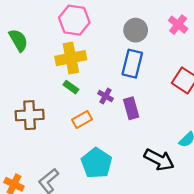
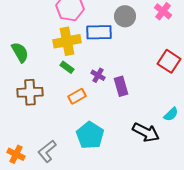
green semicircle: (18, 40) -> (20, 52), moved
blue rectangle: (132, 64) -> (99, 32), moved, turned 75

